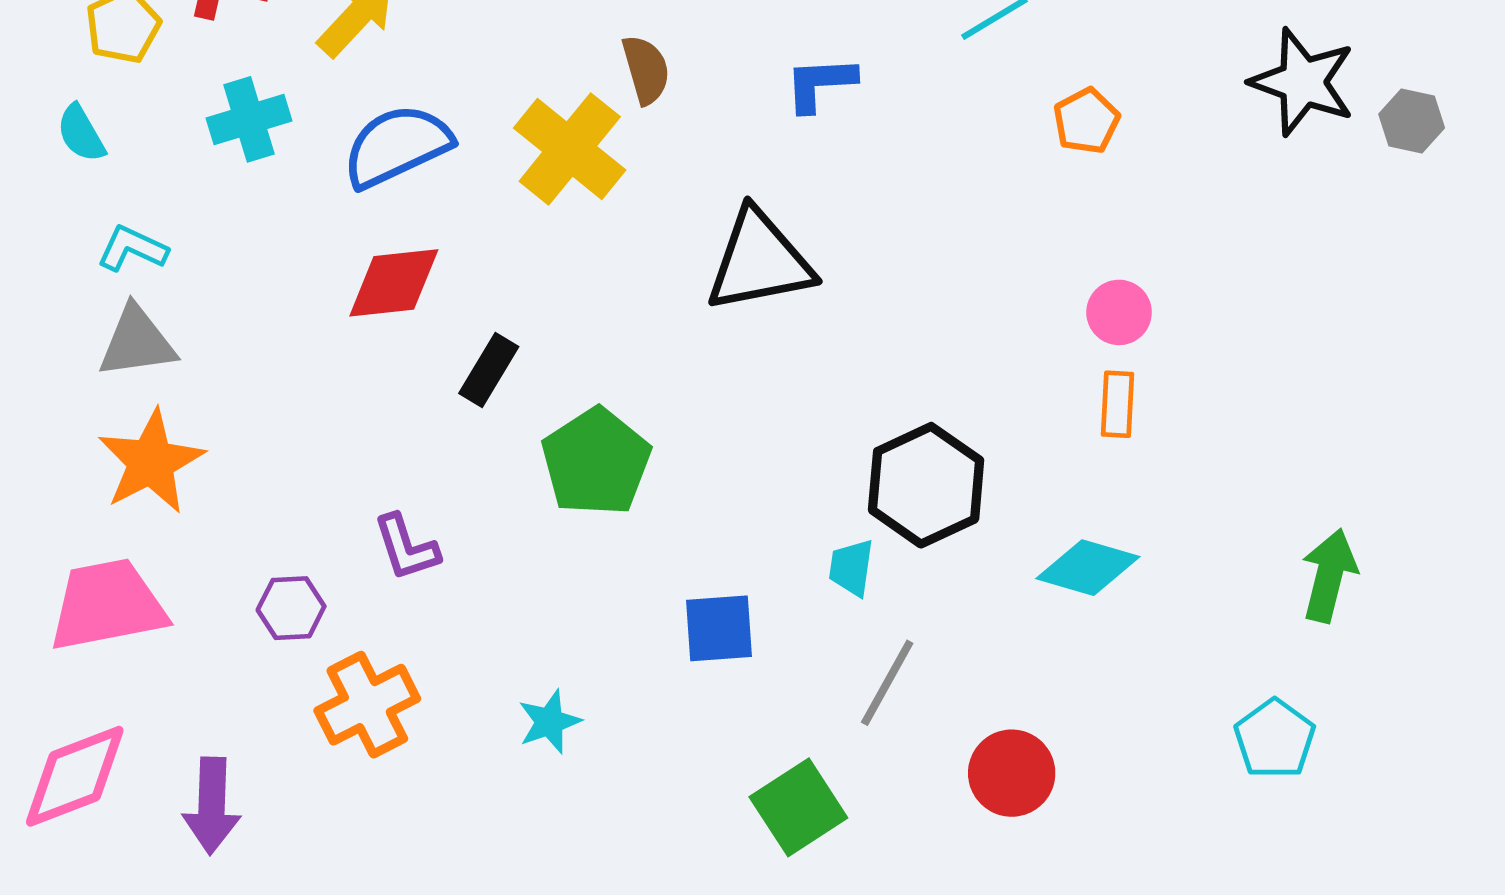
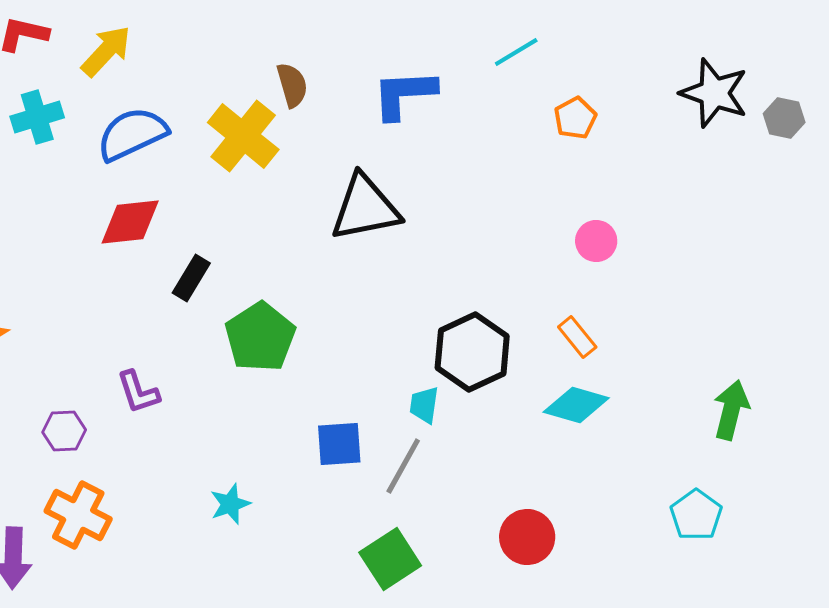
blue L-shape: (820, 84) -> (404, 94), size x1.4
orange rectangle: (1117, 404) -> (577, 337), moved, turned -42
gray line: (887, 683) -> (403, 466), moved
orange cross: (367, 705) -> (78, 515), moved, turned -36

